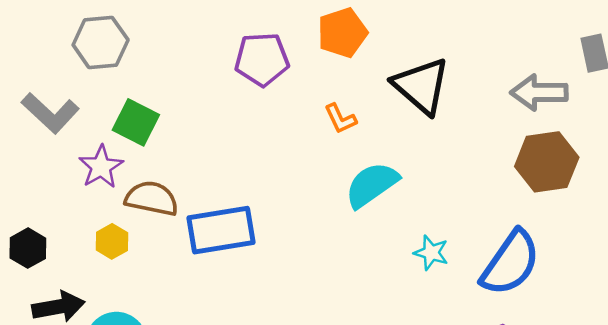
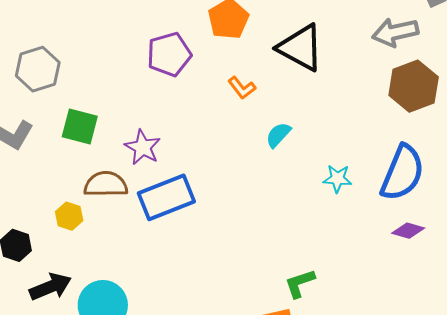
purple star: (101, 167) -> (143, 147), moved
cyan semicircle: (372, 185) -> (278, 135), size x0.6
yellow hexagon: (112, 241) -> (69, 216), moved

